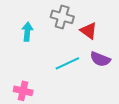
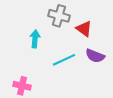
cyan arrow: (27, 32) -> (35, 39), moved

